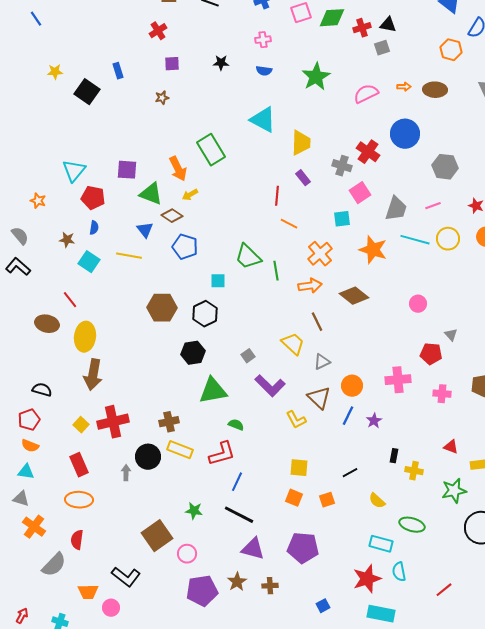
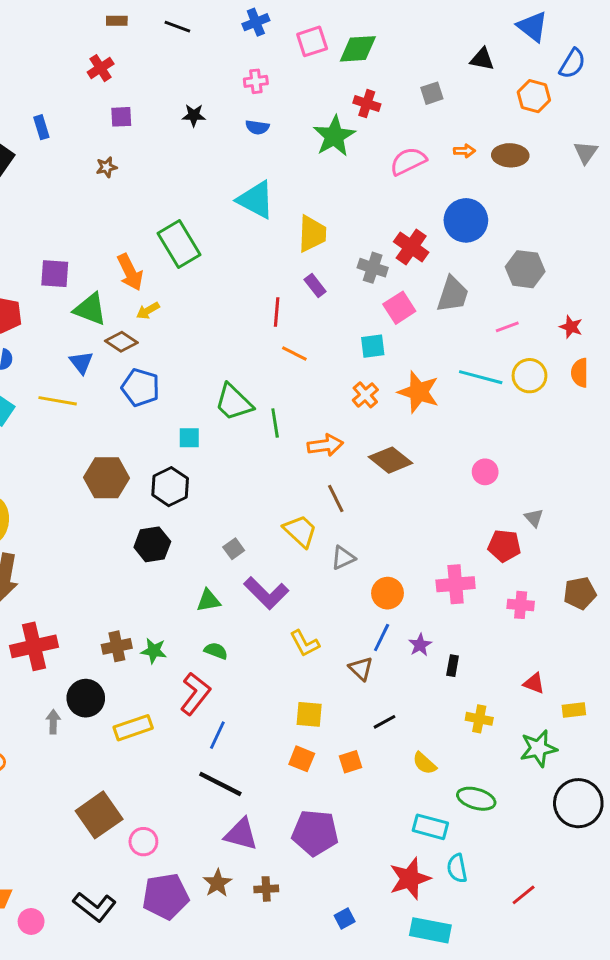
black triangle: (388, 25) -> (482, 59), moved
red cross: (362, 28) -> (367, 104), moved, turned 36
gray trapezoid: (396, 209) -> (453, 294), moved
orange cross: (320, 254) -> (365, 395), moved, size x0.7
green triangle: (213, 391) -> (209, 601), moved, size x0.6
brown triangle: (319, 398) -> (361, 669), moved, size x0.7
yellow rectangle: (180, 450) -> (133, 728), moved, turned -40
red L-shape: (222, 454) -> (195, 694), turned -36
black rectangle: (394, 456) -> (453, 666), moved
green star: (194, 511) -> (154, 651), moved
black L-shape: (126, 577) -> (95, 907), moved

